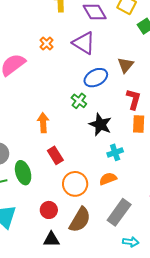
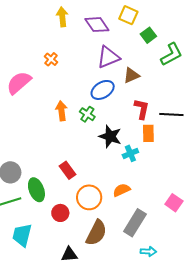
purple triangle: (84, 43) -> (108, 57), moved, turned -50
brown triangle: (126, 65) -> (131, 75), turned 30
orange arrow: (43, 123) -> (61, 111), moved
cyan cross: (115, 152) -> (130, 153), moved
red circle: (49, 210) -> (60, 213), moved

